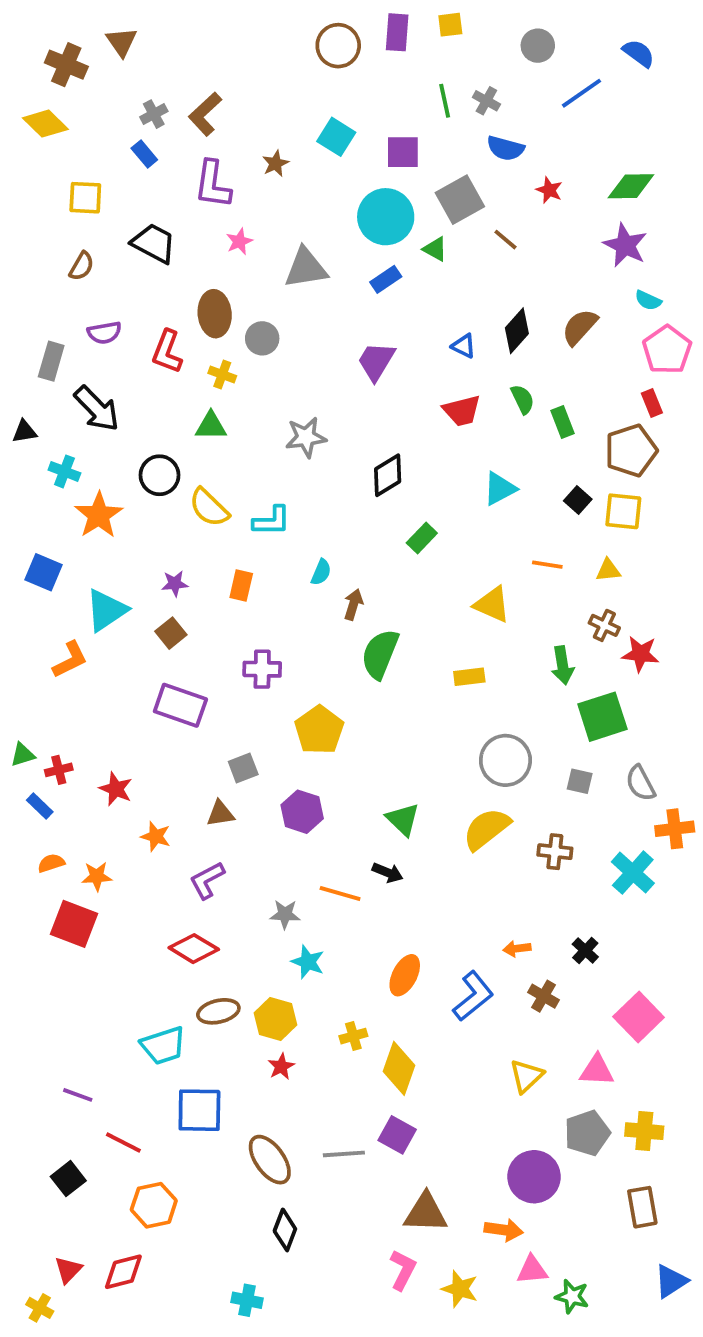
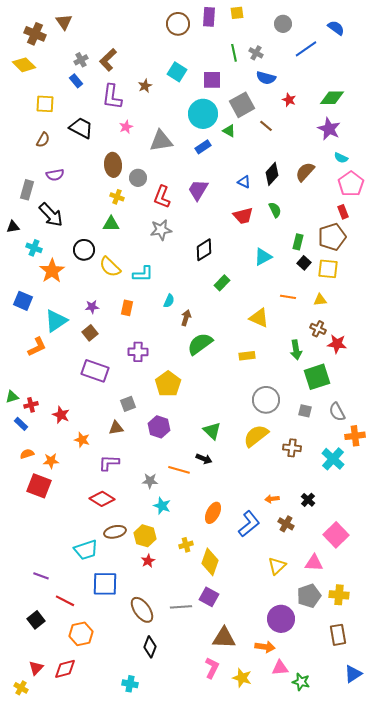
red L-shape: (167, 352) -> (162, 197), moved
green rectangle: (563, 422) -> (298, 242), moved, turned 35
green semicircle: (380, 654) -> (200, 344), turned 32
purple L-shape: (207, 880) -> (109, 463), turned 30

